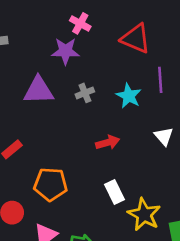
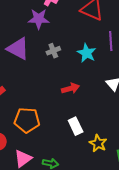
purple triangle: (39, 90) -> (18, 49), turned 30
yellow star: (144, 215) -> (98, 143), size x0.7

